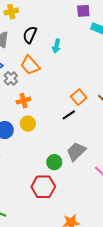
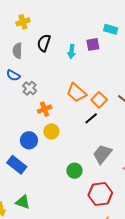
purple square: (83, 11) -> (93, 44), moved
orange trapezoid: (30, 65) -> (76, 93), moved
green circle: (54, 162) -> (74, 171), moved
red hexagon: (43, 187) -> (100, 194), moved

